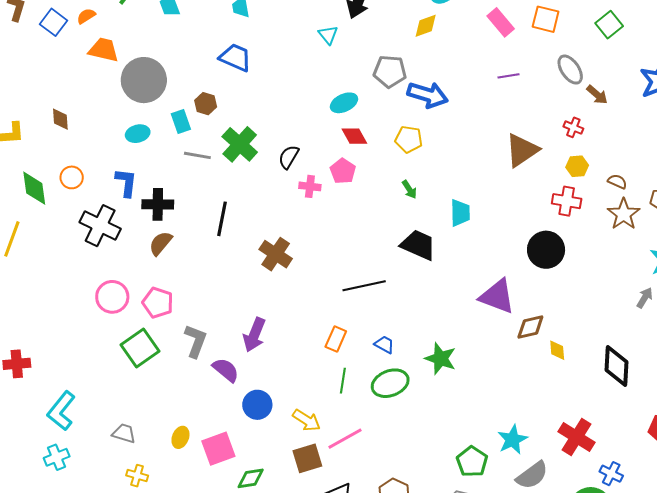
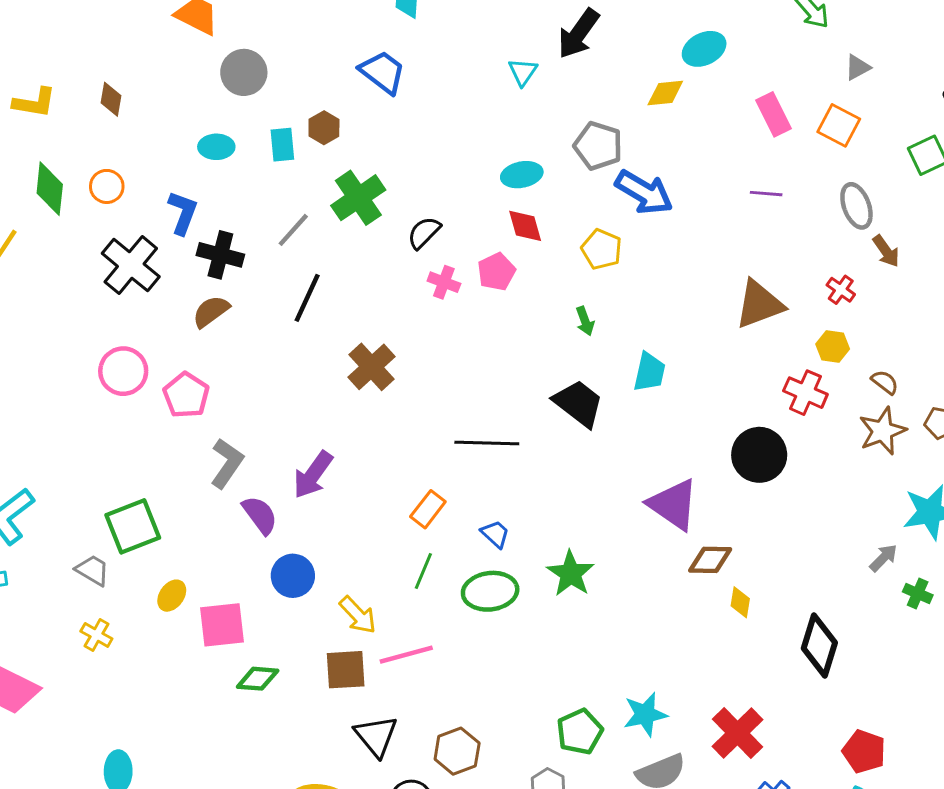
gray circle: (144, 80) -> (244, 72), size x0.7
gray line: (197, 155) -> (293, 230), moved, turned -72
green square: (140, 348) -> (133, 526), moved

